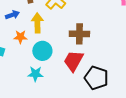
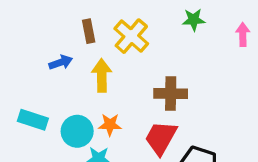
orange star: (20, 37) -> (110, 125), moved
cyan circle: (42, 51) -> (77, 131), moved

